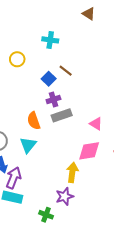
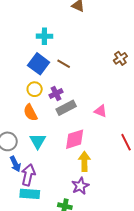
yellow circle: (17, 59) -> (35, 89), moved
blue square: (49, 79) -> (39, 64), moved, size x1.5
orange semicircle: (34, 121) -> (30, 113), moved
pink diamond: (89, 151) -> (75, 139), moved

